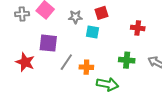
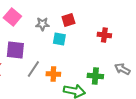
green cross: (127, 60) -> (95, 76), moved

